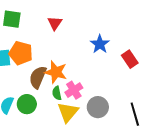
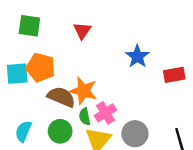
red rectangle: (130, 59) -> (174, 75), turned -66
brown semicircle: (38, 77) -> (61, 97), turned 90
green circle: (27, 104) -> (60, 131), moved

